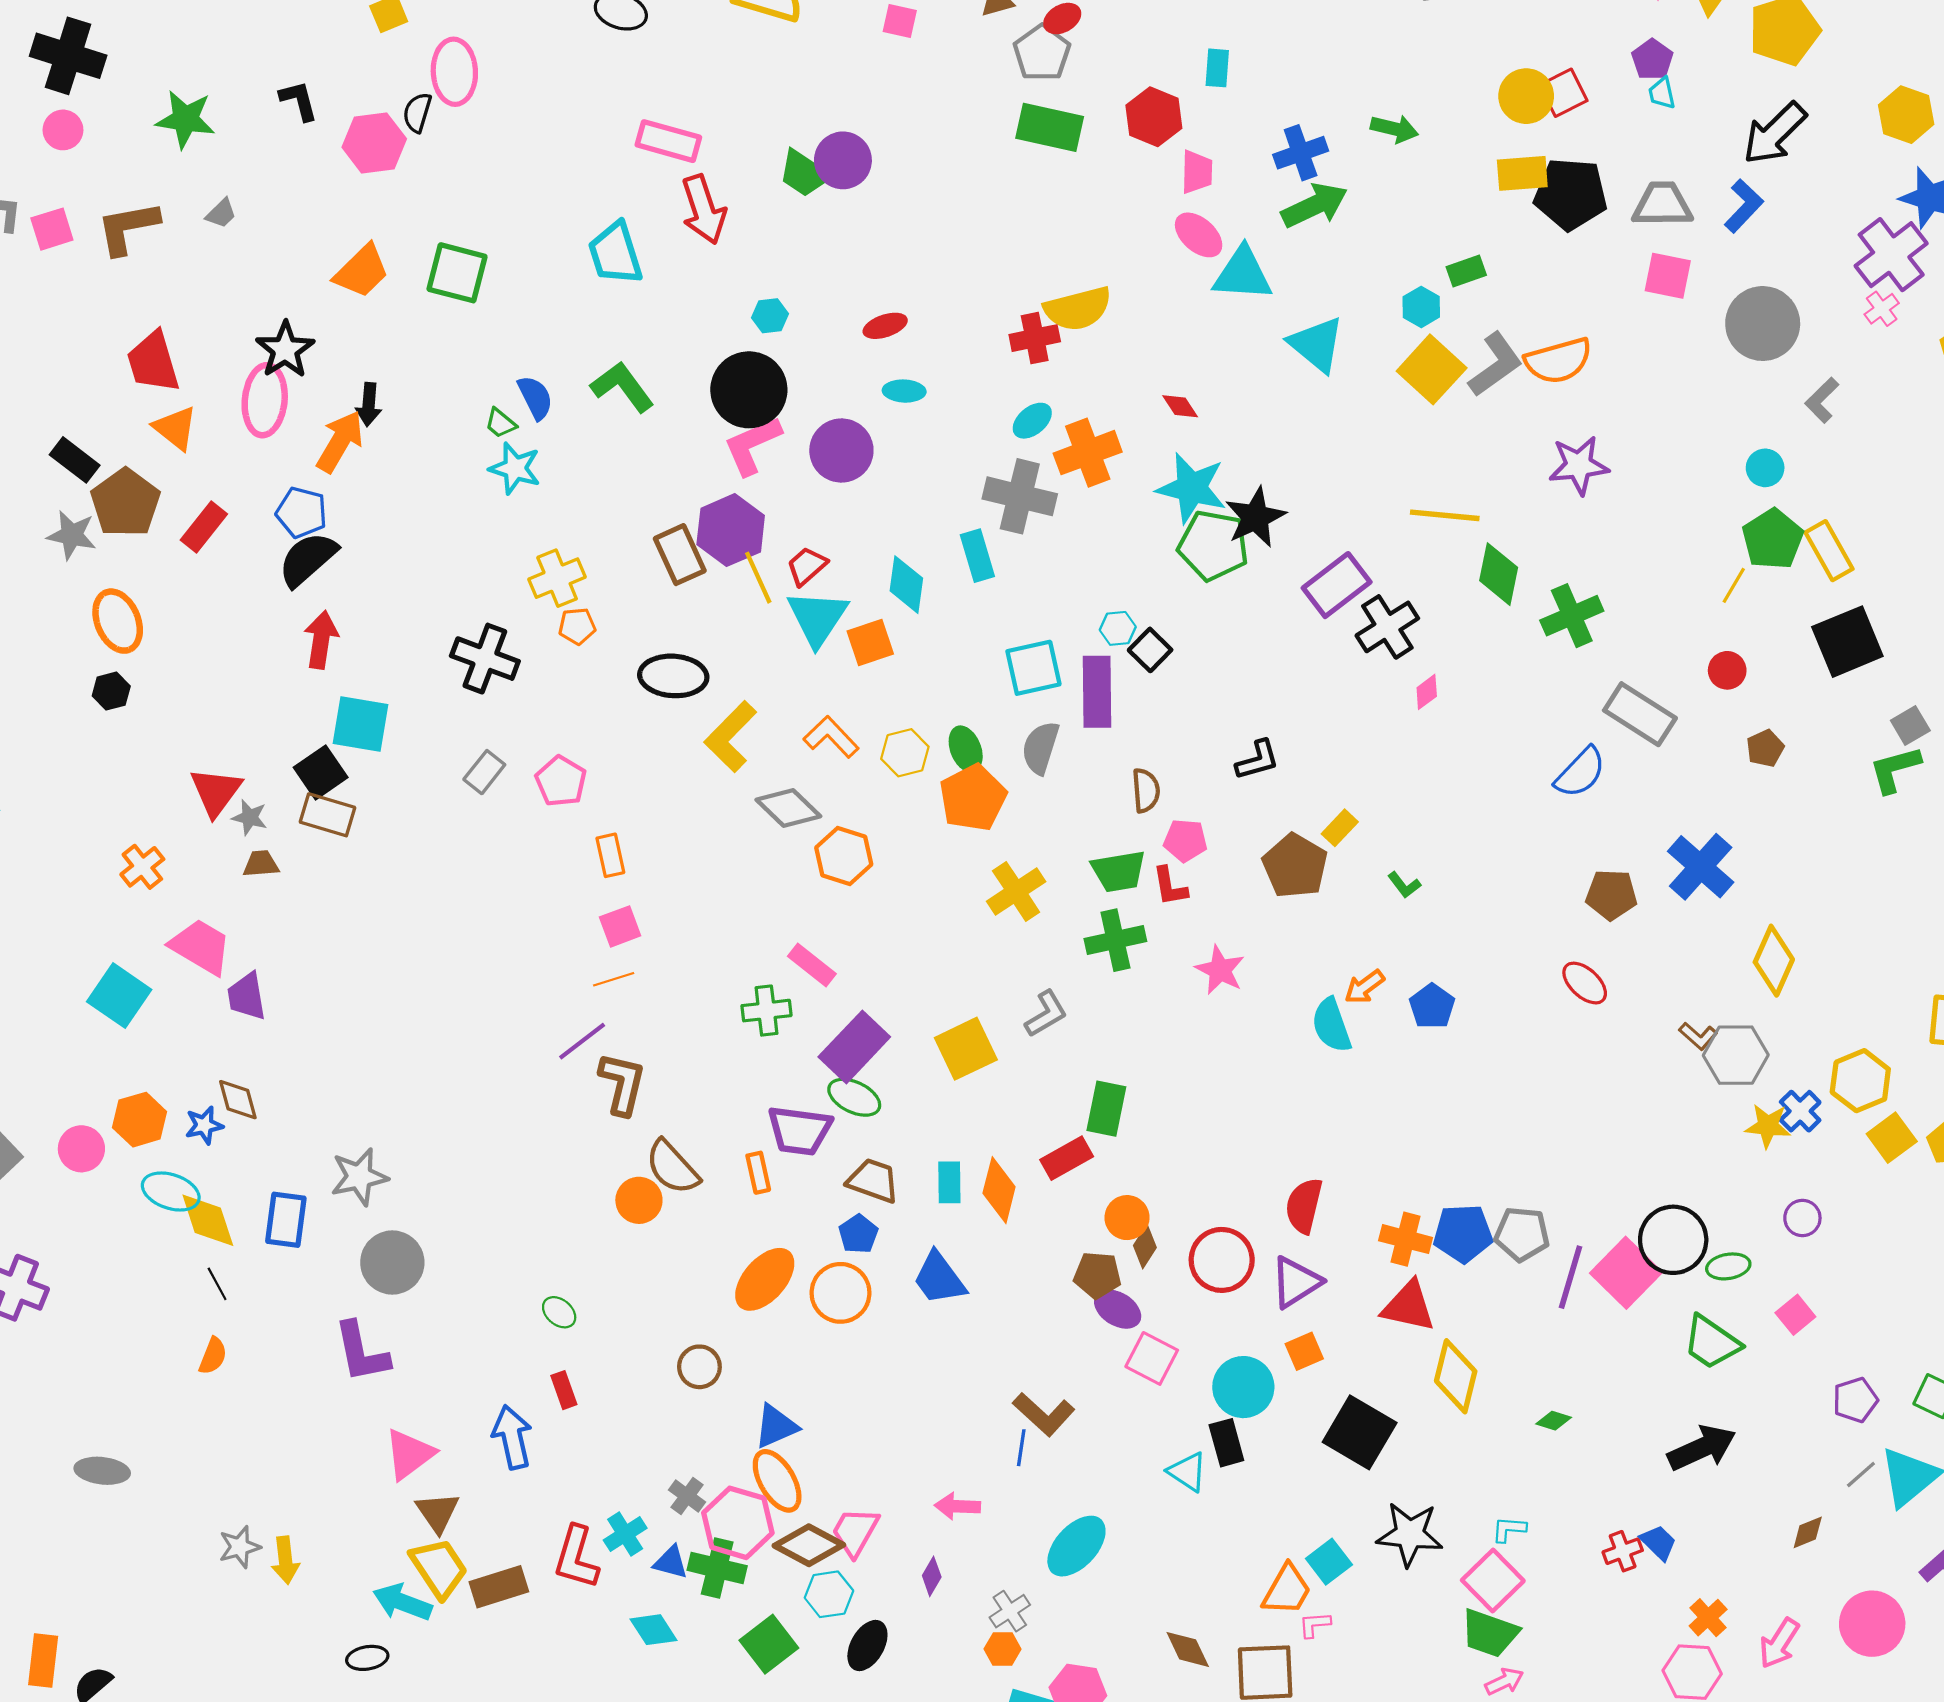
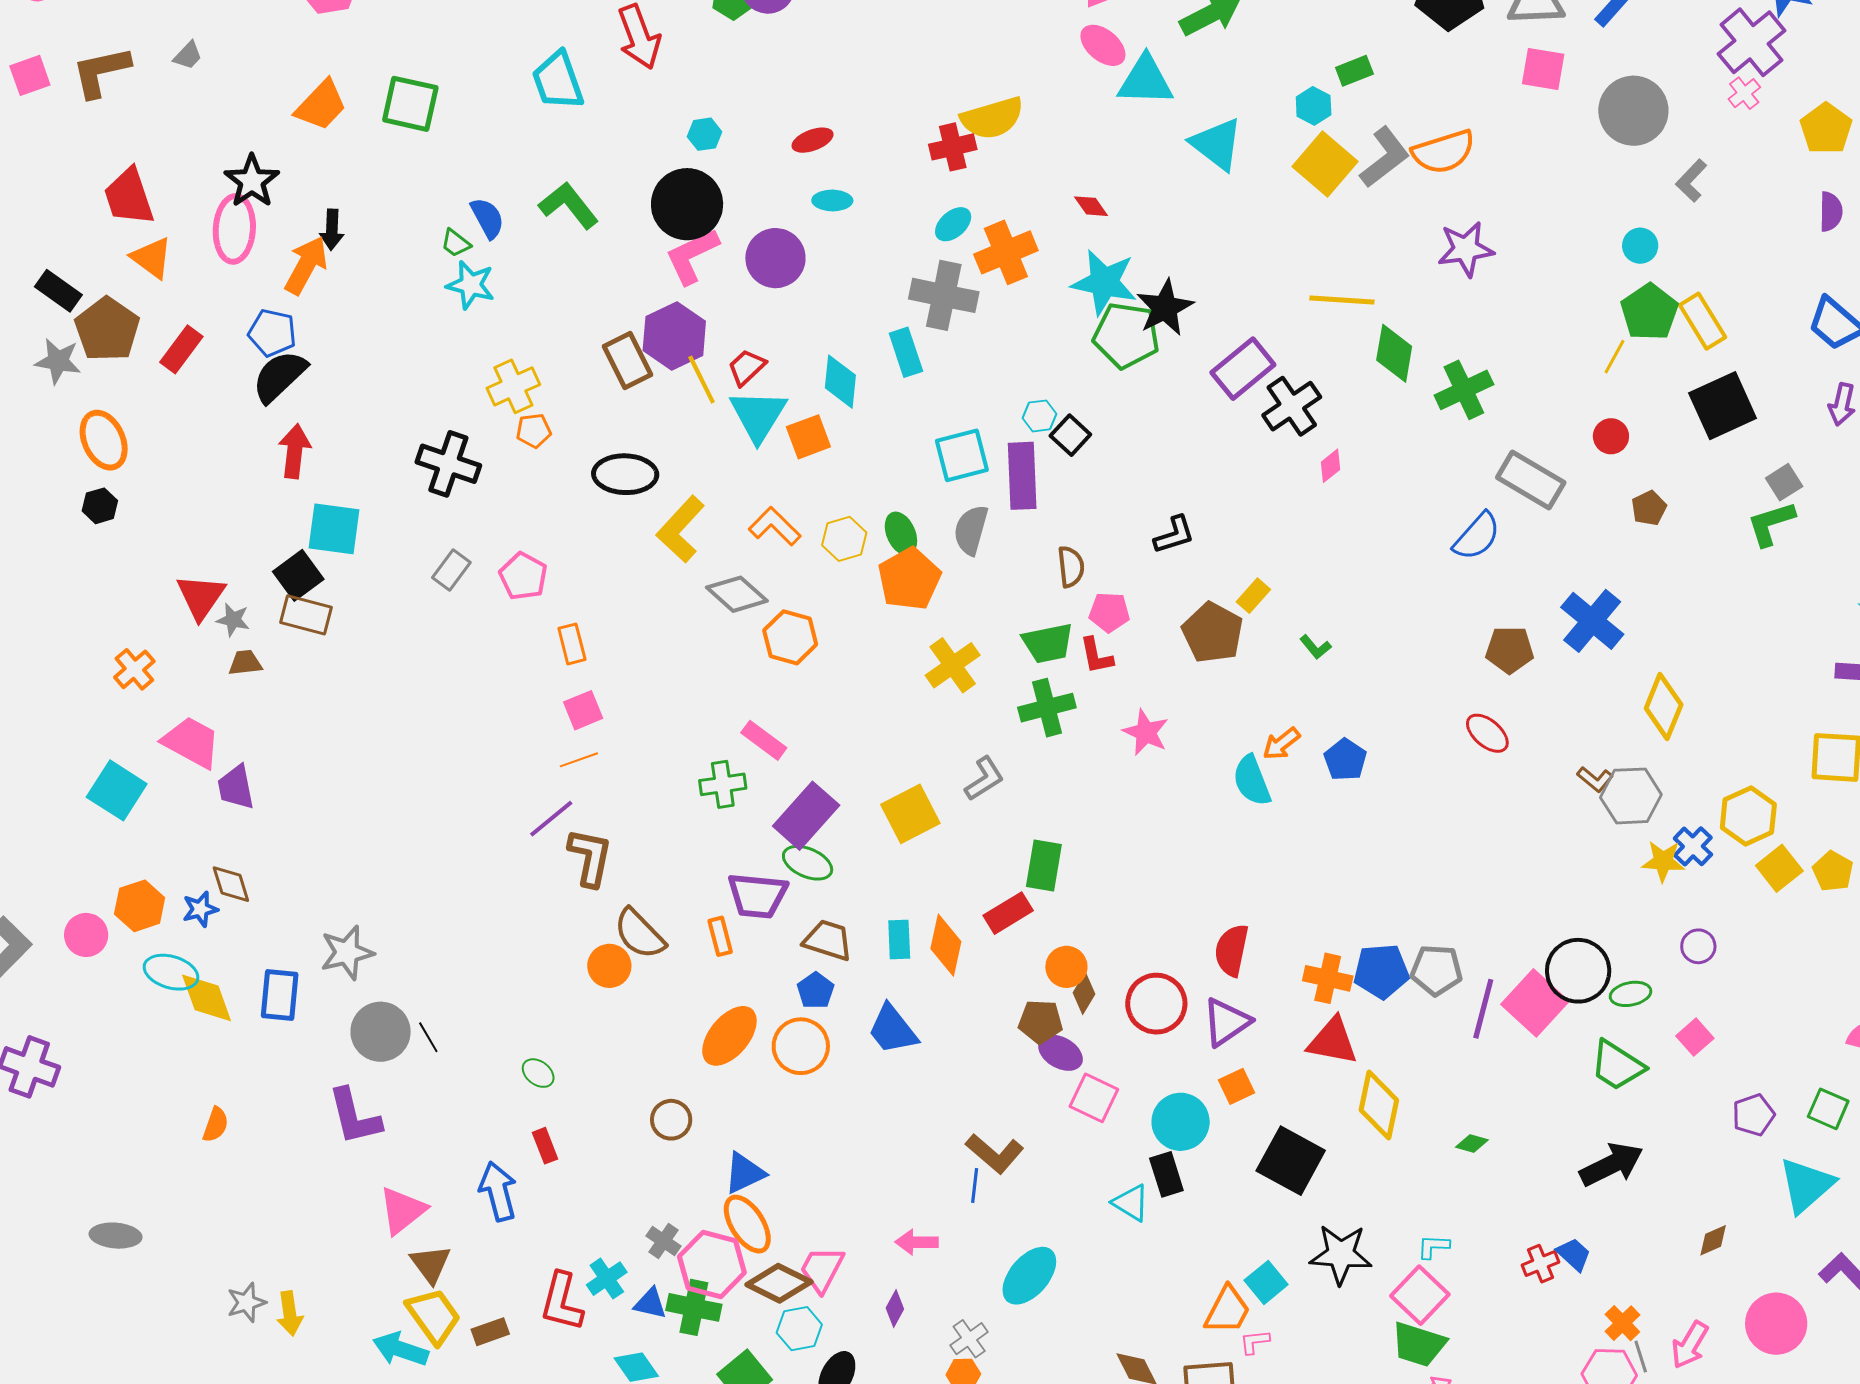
black line: (217, 1284) -> (428, 1037), moved
gray line: (1861, 1475) -> (1641, 1357), moved, turned -64
brown rectangle: (499, 1587) -> (490, 1332), size x0.7

